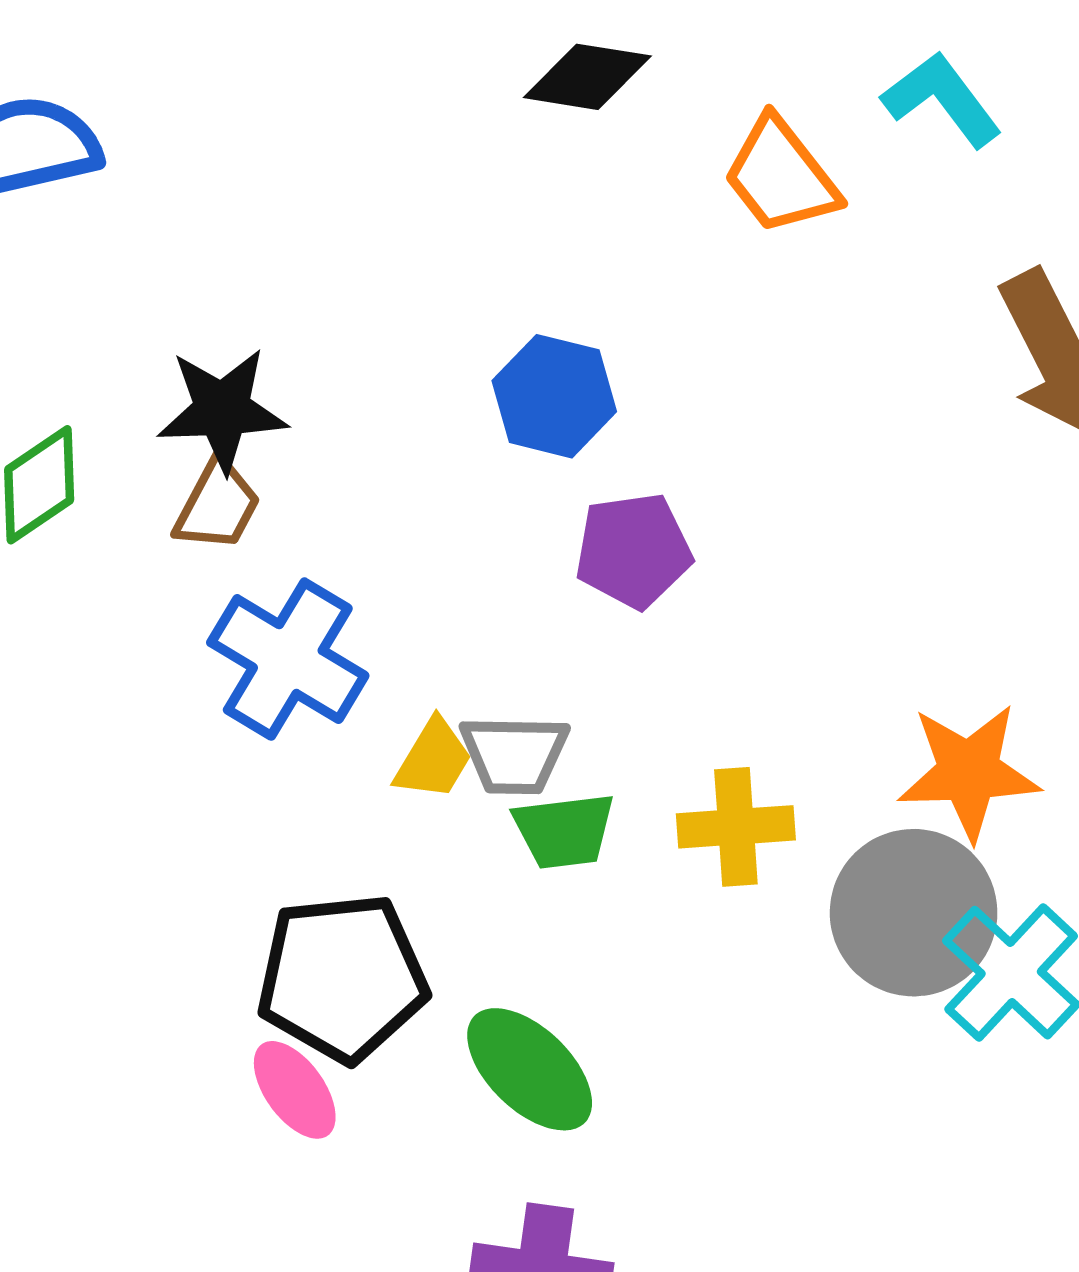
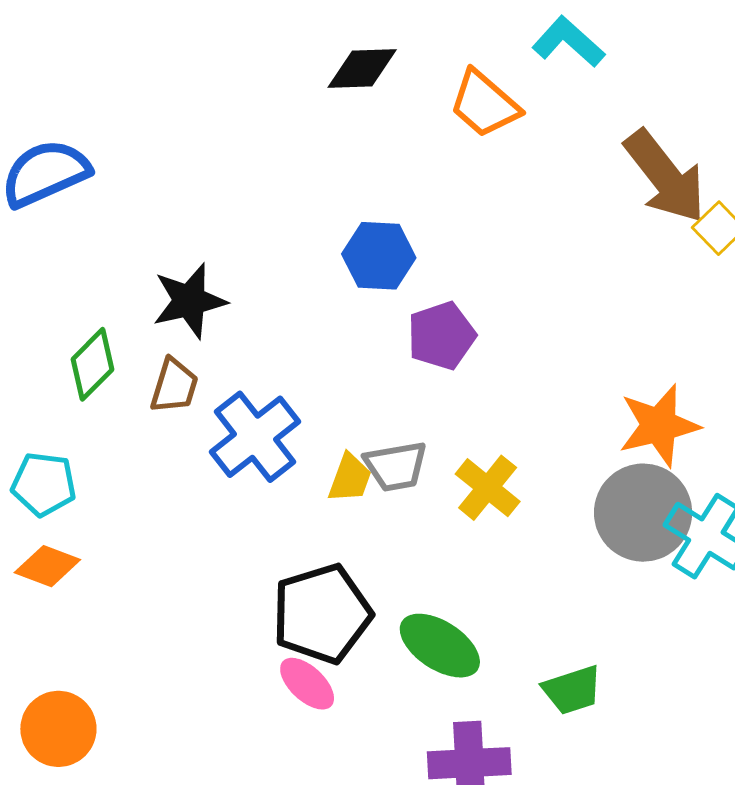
brown trapezoid: (217, 505) -> (174, 386), moved
blue cross: (288, 659) -> (255, 437), turned 32
yellow cross: (736, 827) -> (488, 488), moved, turned -36
green trapezoid: (564, 831) -> (572, 690), moved

